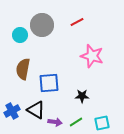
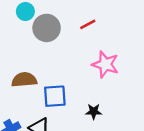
cyan circle: (20, 35) -> (25, 11), moved
brown semicircle: (23, 69) -> (24, 80), turned 75

